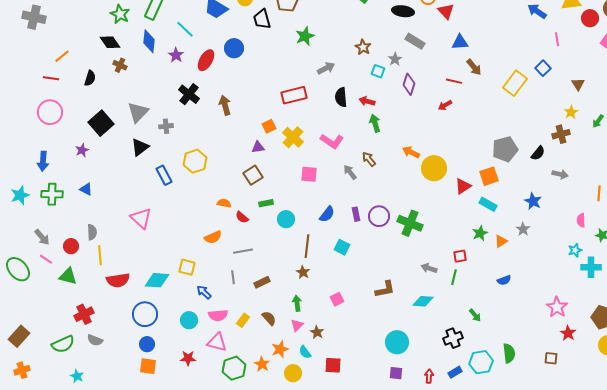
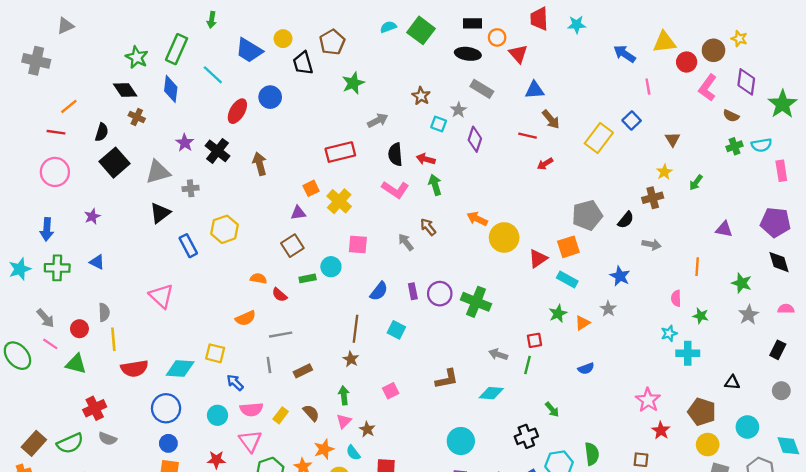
purple star: (176, 55) -> (185, 143), moved
red arrow: (445, 105) -> (545, 164), moved
gray triangle: (138, 112) -> (158, 172), turned 30
black square: (101, 123) -> (115, 163), moved
pink L-shape: (332, 141) -> (395, 190), moved
cyan circle: (286, 219) -> (331, 267), moved
brown rectangle: (19, 336) -> (34, 443), moved
pink triangle: (217, 342) -> (250, 441), turned 40

